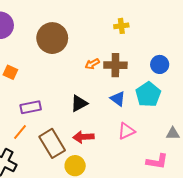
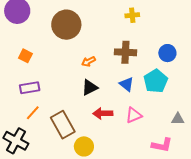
orange arrow: (92, 64) -> (88, 61), moved
purple rectangle: (31, 107) -> (30, 88), moved
red arrow: (83, 137) -> (103, 113), moved

